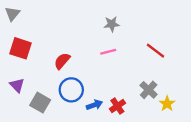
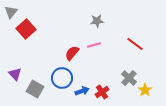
red square: (20, 48) -> (26, 29), moved, turned 30
red semicircle: (62, 61) -> (72, 53), moved

